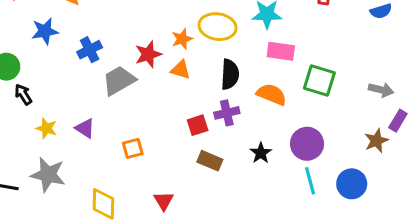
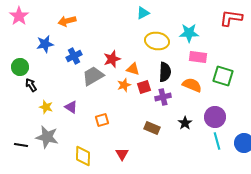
orange star: (182, 39) -> (124, 85), moved
red square: (198, 125) -> (144, 87), moved

